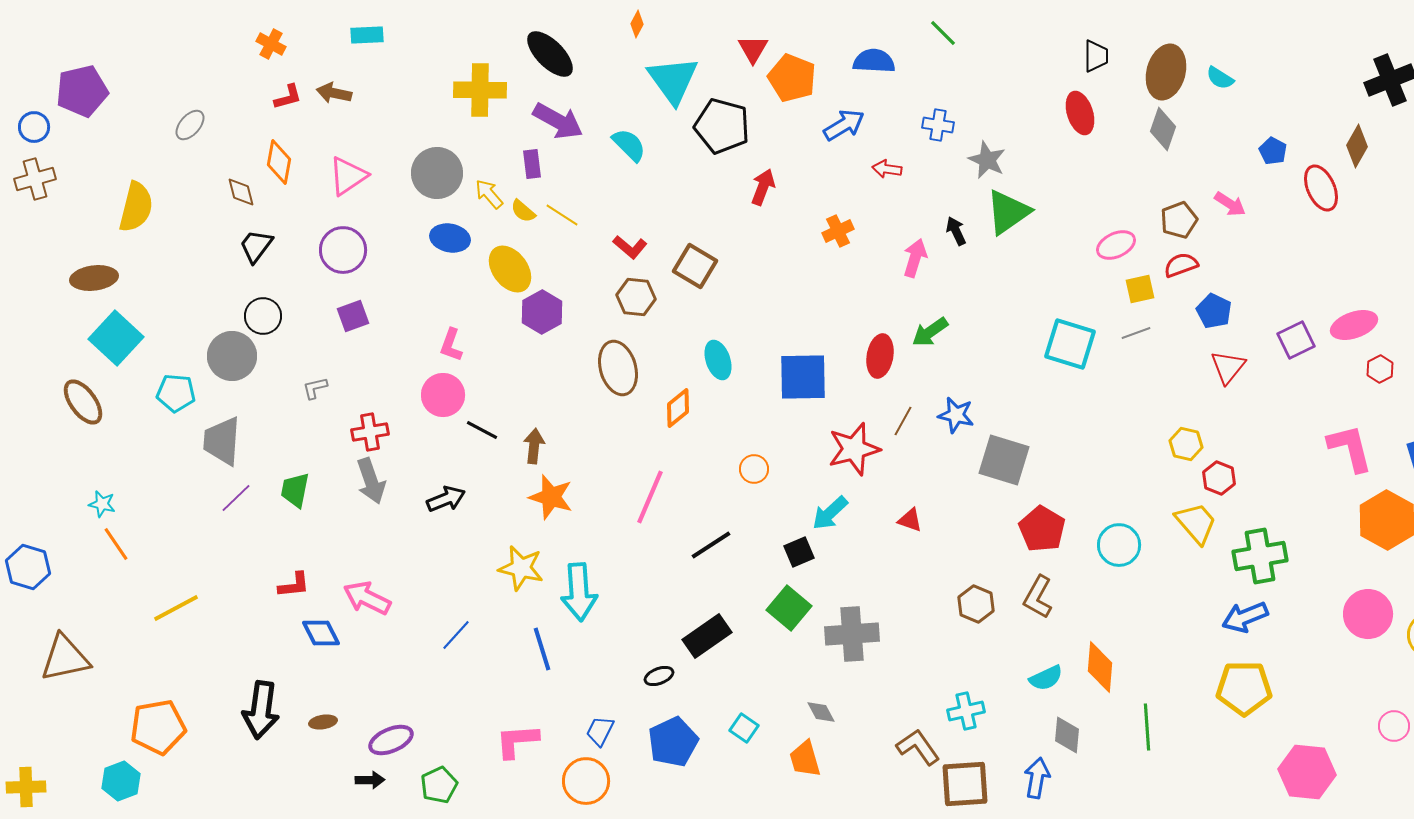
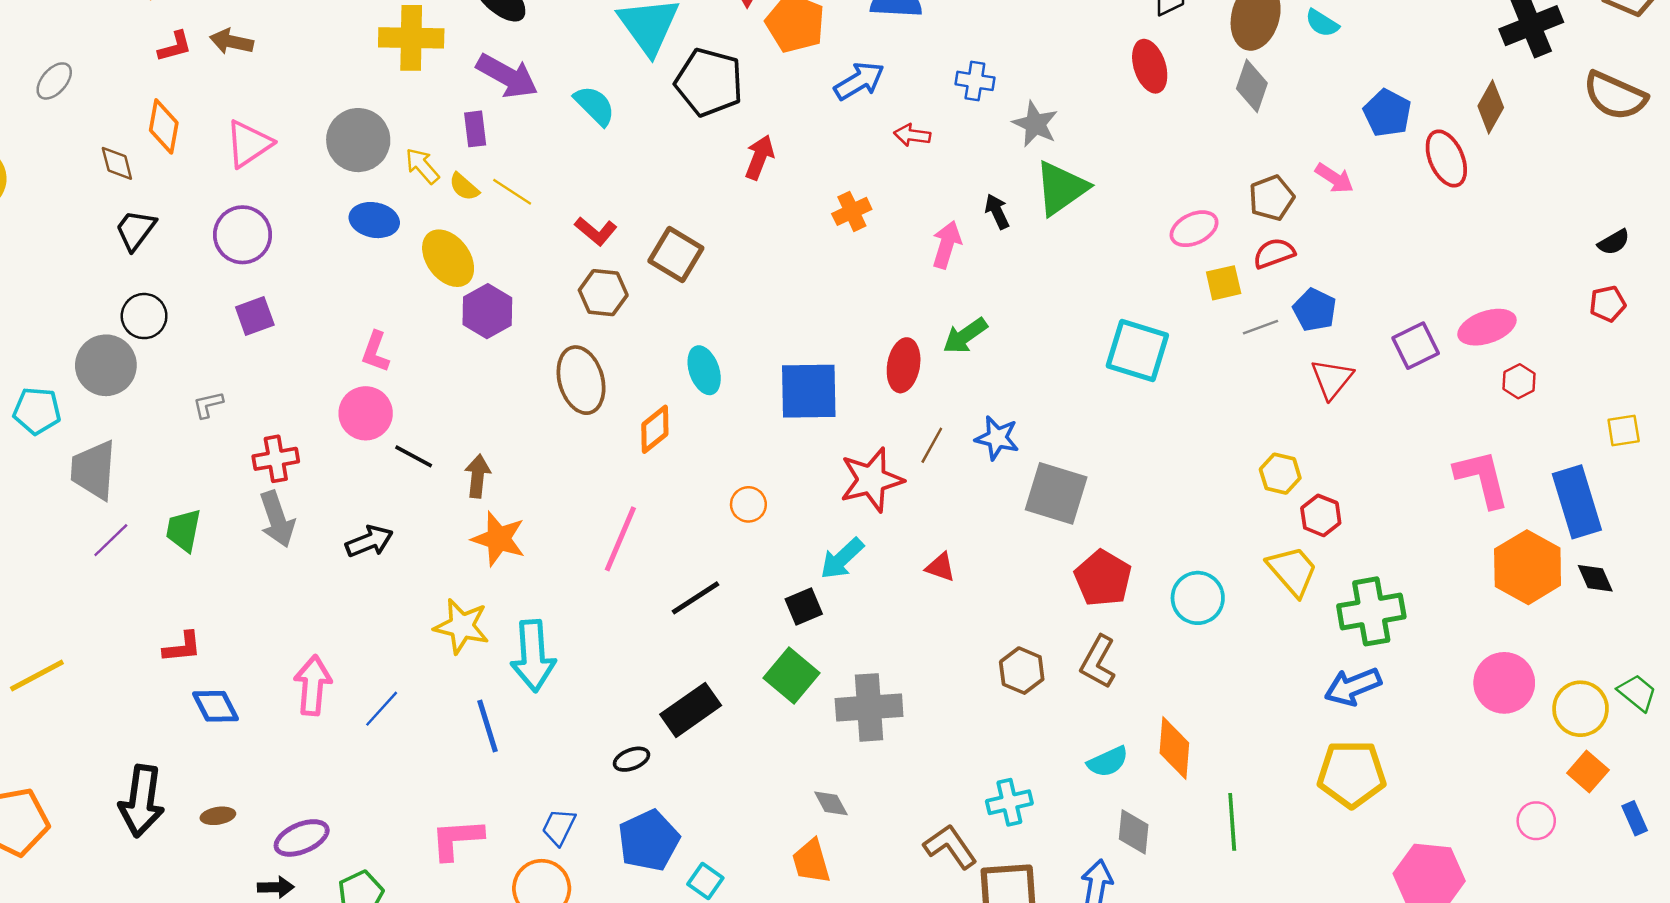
blue pentagon: (1273, 151) -> (1387, 113), size x1.4
gray line: (1136, 333) -> (1260, 327), moved
pink arrow: (367, 598) -> (313, 685), moved, turned 69
cyan square: (744, 728) -> (705, 881), moved

